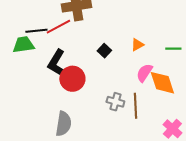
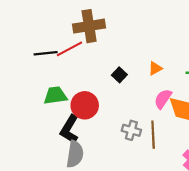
green trapezoid: (23, 45) -> (55, 96), moved
black L-shape: (56, 63) -> (69, 129), moved

